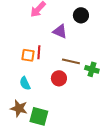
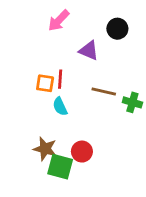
red circle: (59, 78) -> (82, 152), moved
cyan semicircle: (25, 83) -> (60, 106), moved
brown star: (19, 108) -> (45, 149), moved

